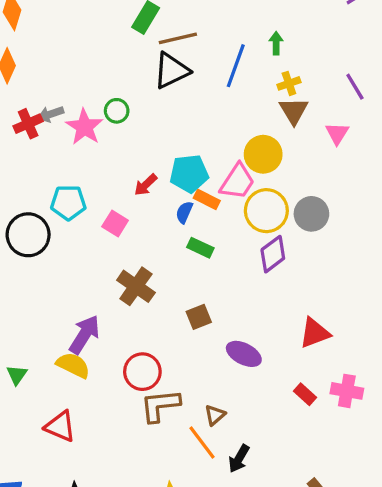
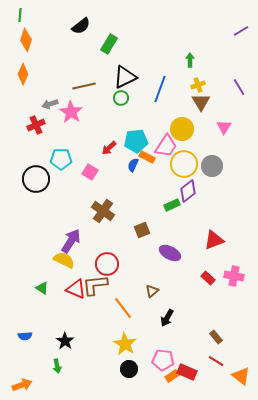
brown line: (178, 38) -> (84, 86), moved
blue line: (236, 66) -> (160, 89), moved
green circle: (117, 111) -> (121, 98), moved
red cross: (28, 124) -> (36, 125), moved
pink triangle: (337, 133) -> (224, 127), moved
green rectangle: (200, 248) -> (172, 205), moved, turned -49
green triangle: (17, 375) -> (42, 288), moved, turned -32
brown L-shape: (160, 405) -> (95, 285), moved
red triangle: (60, 426) -> (76, 289), moved
orange line: (202, 442) -> (123, 308), moved

